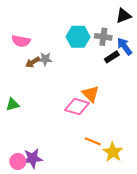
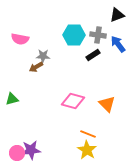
black rectangle: (112, 57) -> (93, 55), moved
brown arrow: (33, 62) -> (36, 67), moved
orange triangle: (91, 94) -> (107, 104), moved
yellow star: (113, 152) -> (87, 150), moved

